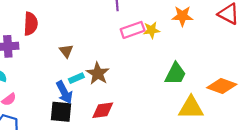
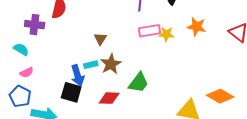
brown triangle: (66, 51) -> (100, 39), moved
green trapezoid: (175, 74) -> (138, 83), moved

